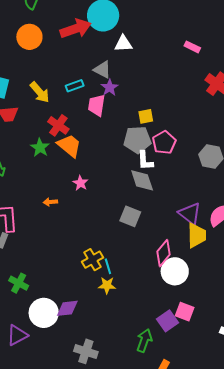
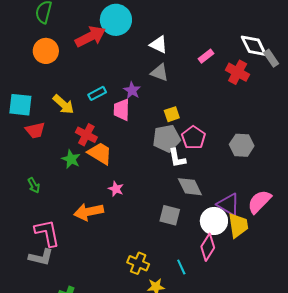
white triangle: (123, 44) -> (159, 45), moved, turned 36
pink rectangle: (192, 47) -> (206, 56), moved, turned -56
gray triangle: (102, 70) -> (160, 73), moved
gray diamond: (142, 180) -> (190, 187), moved
orange arrow: (50, 202) -> (89, 212), size x2.0
yellow cross: (93, 260) -> (138, 263), turned -30
cyan line: (108, 266) -> (181, 267), moved
white circle: (175, 271) -> (214, 221), moved

